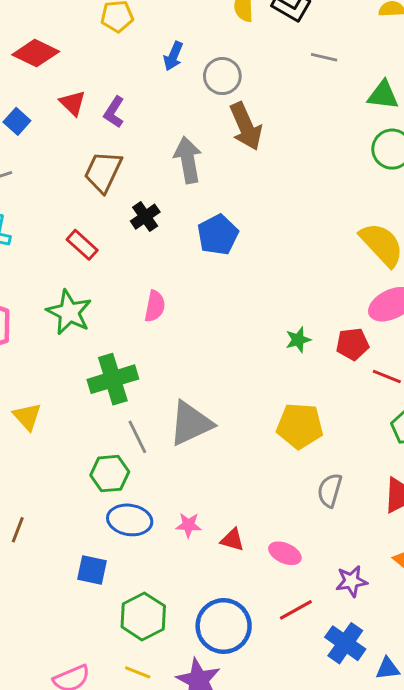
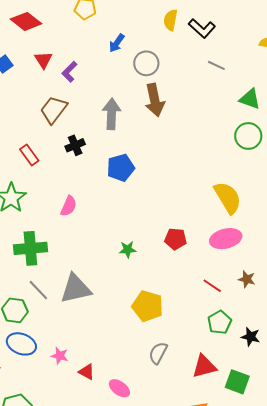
green star: (298, 340) -> (128, 249), moved
red pentagon: (352, 344) -> (176, 239), moved
gray line: (137, 437) -> (38, 290), turned -30

